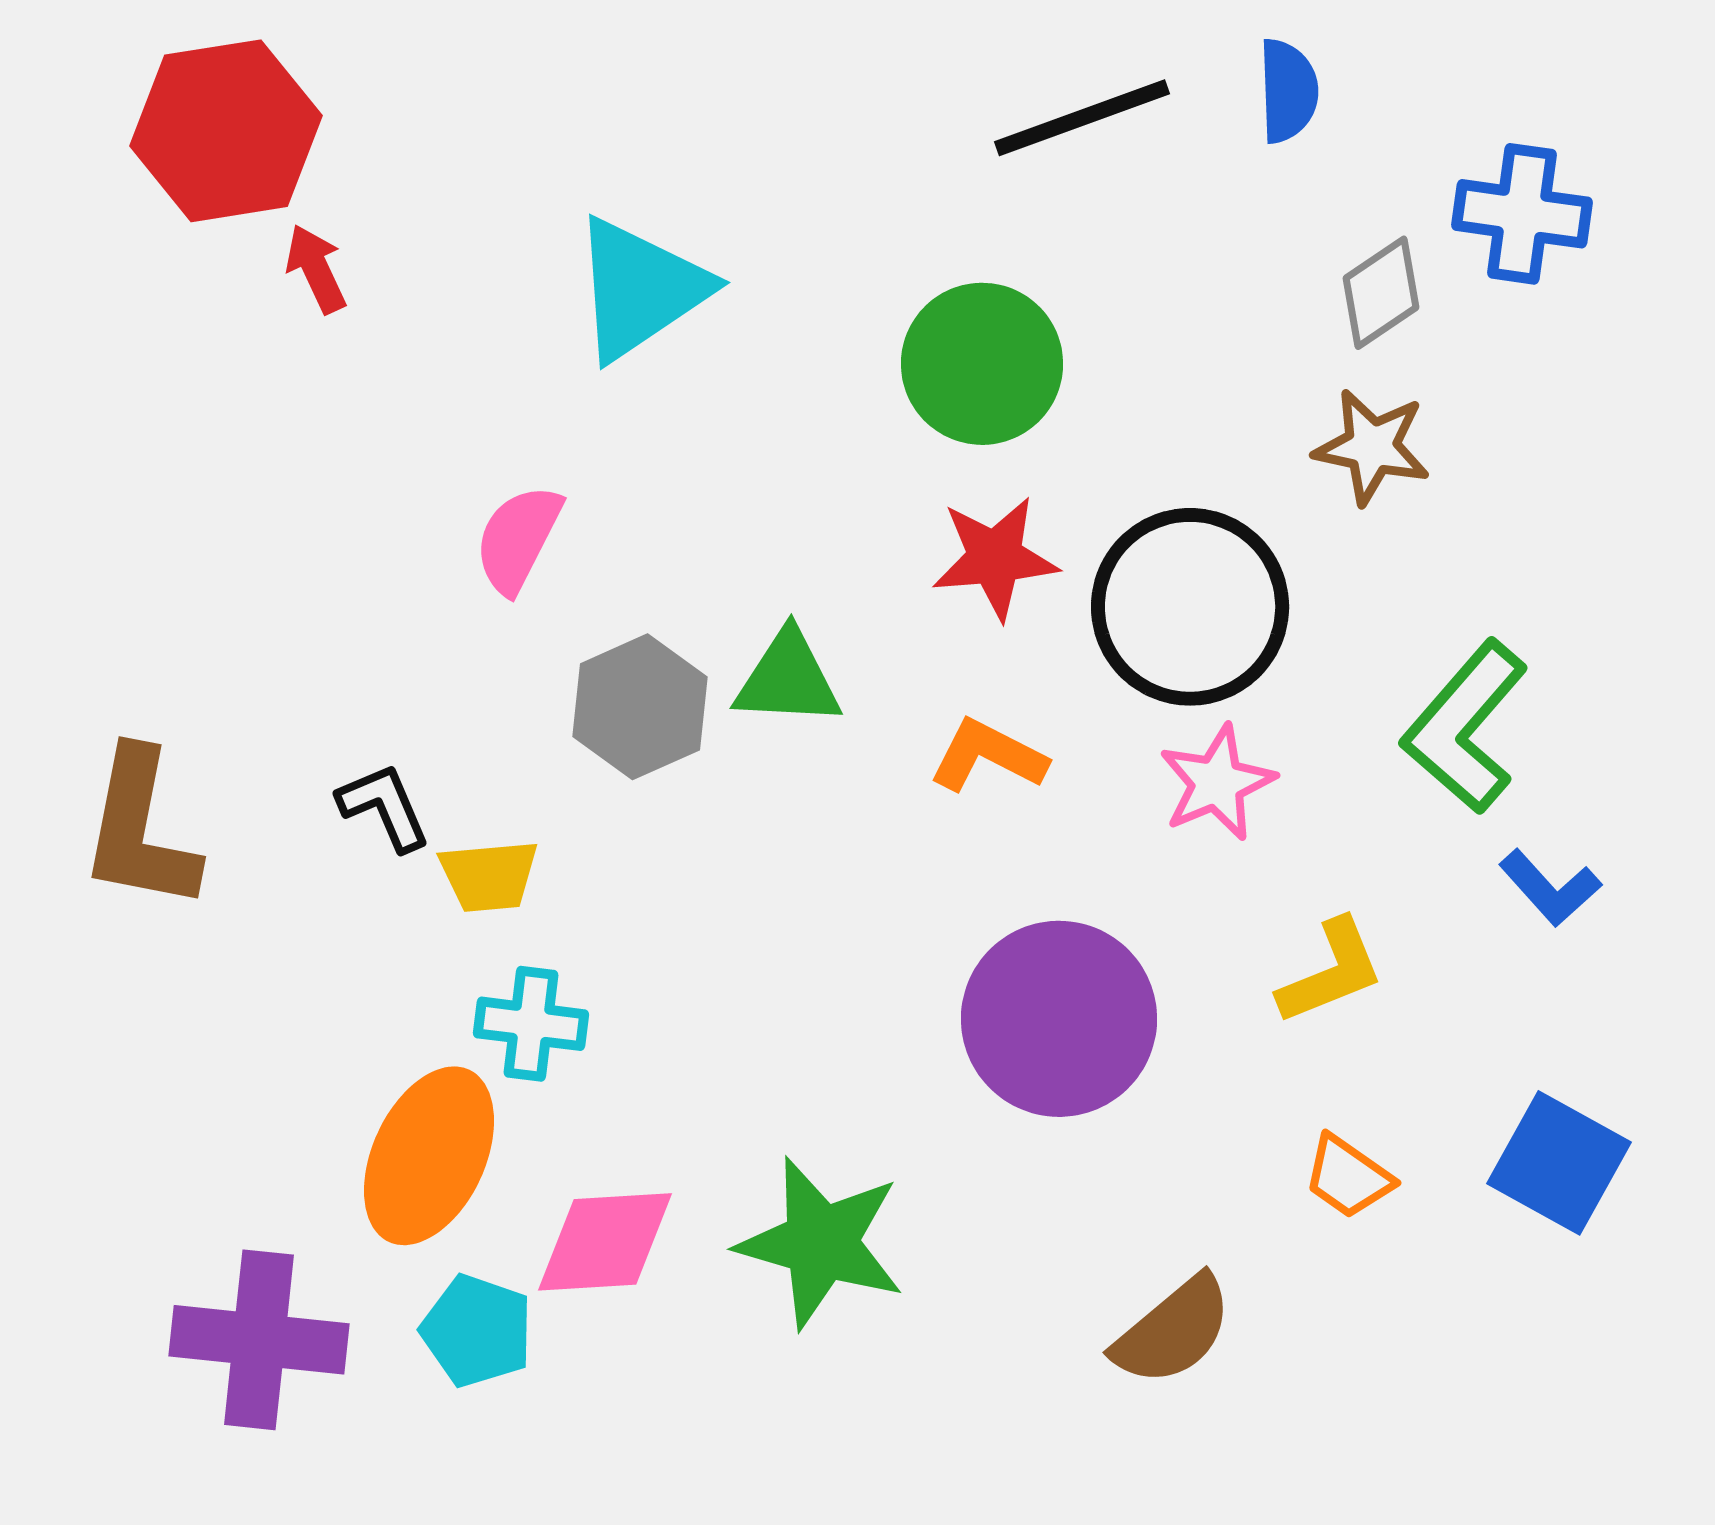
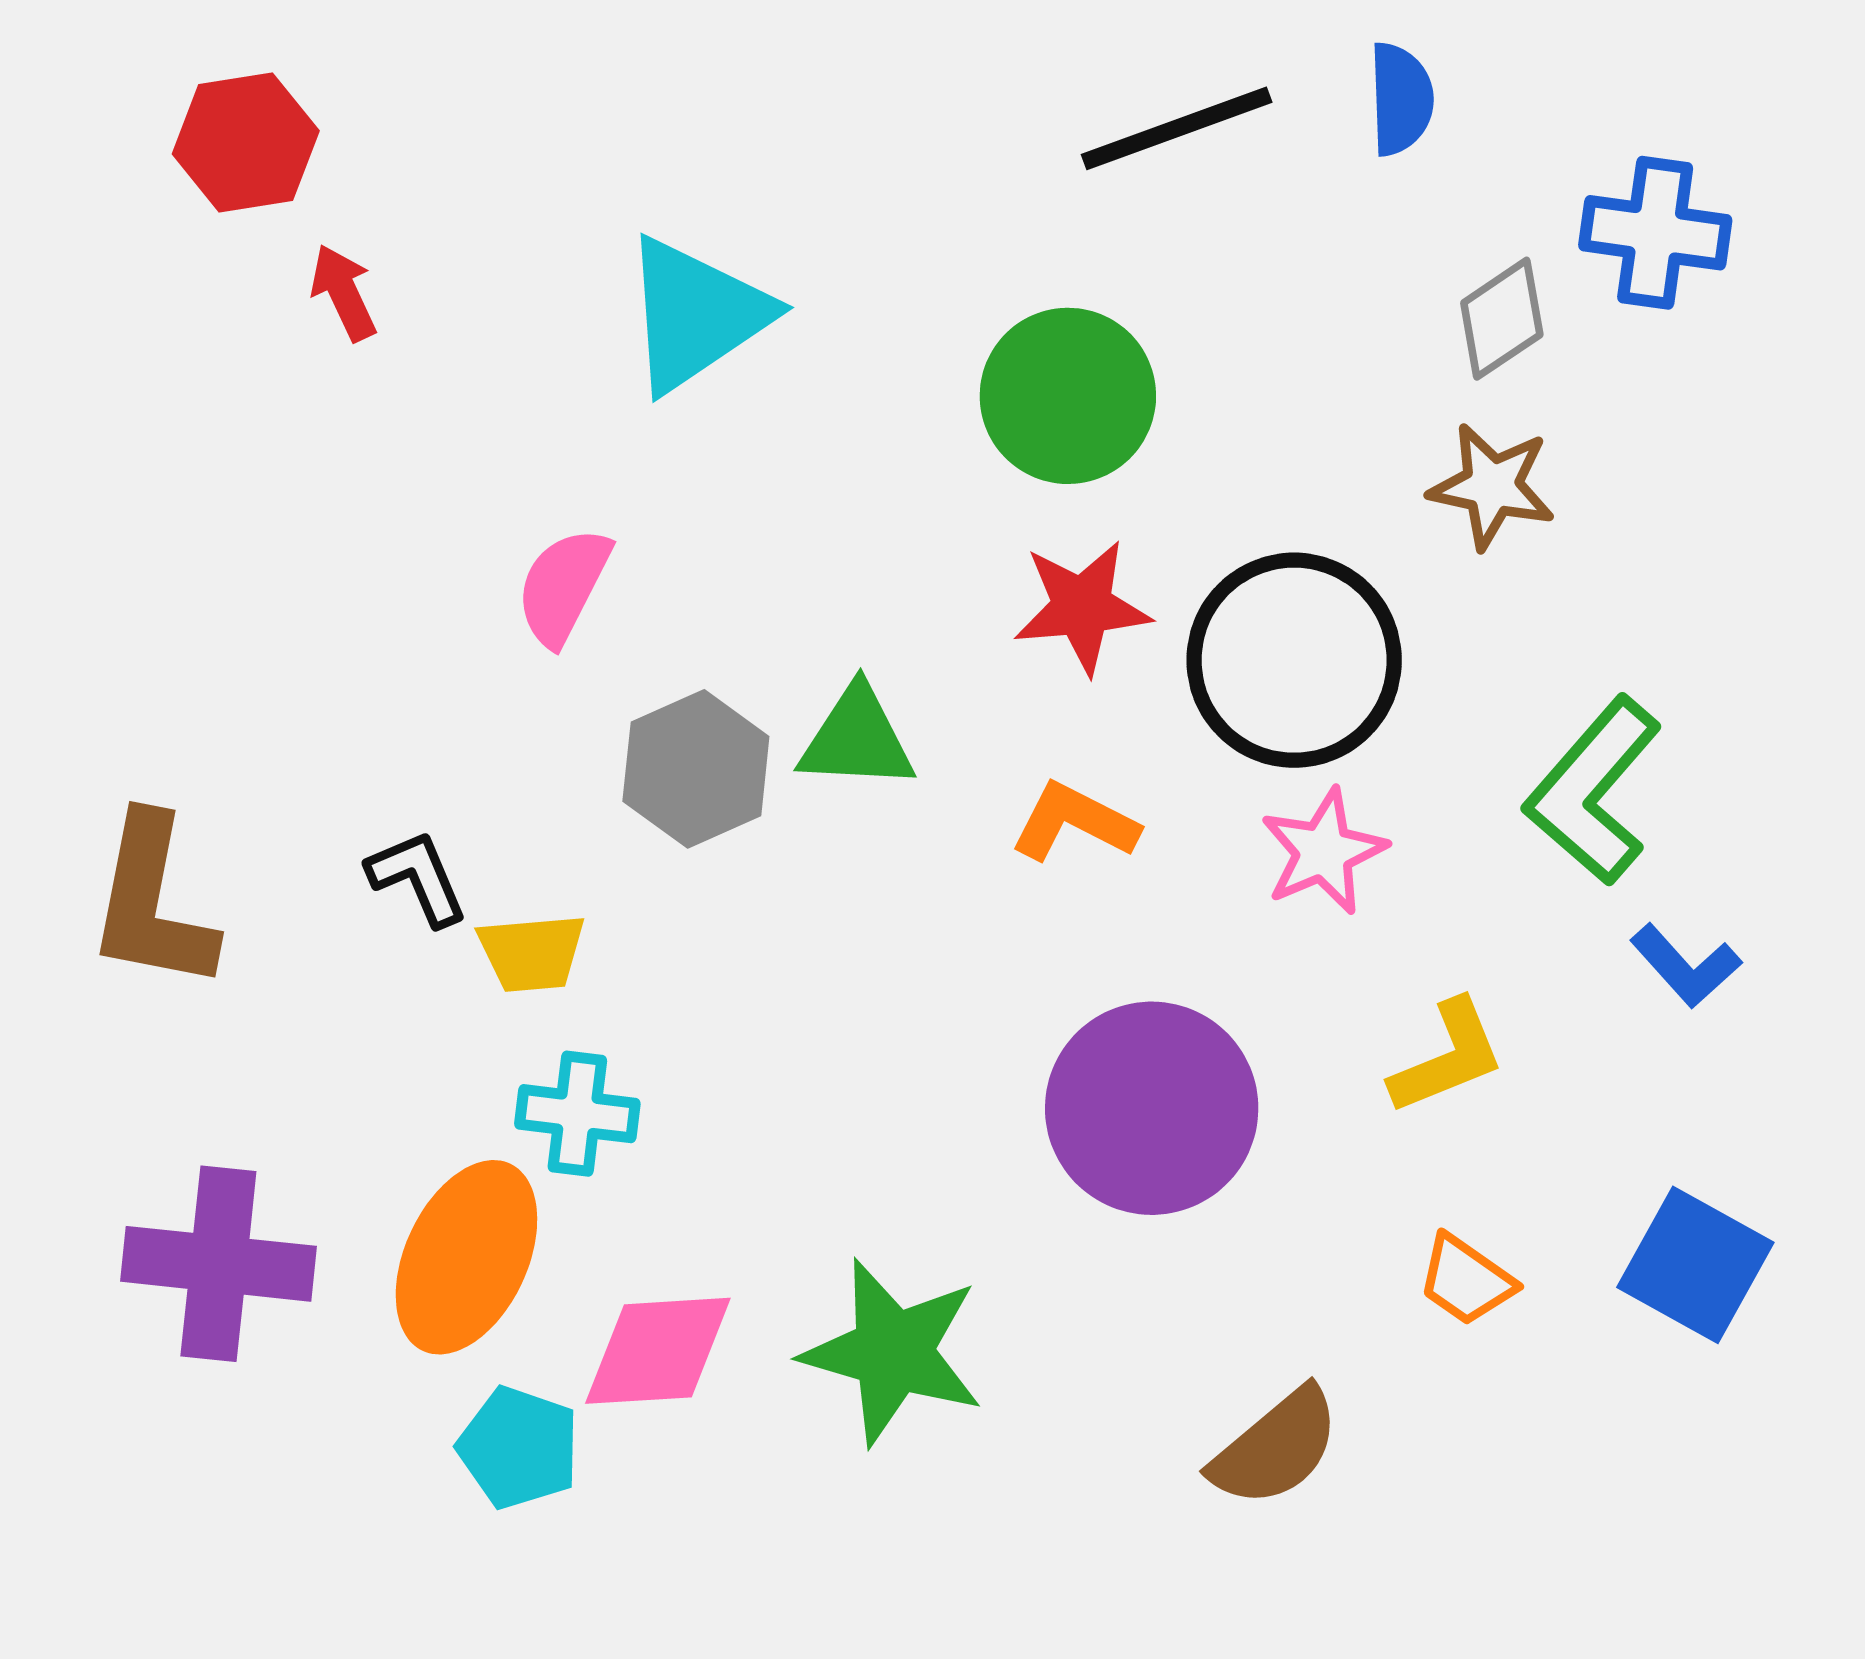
red hexagon: (226, 131) -> (246, 142), size x0.7
purple cross: (259, 1340) -> (218, 1264), moved

